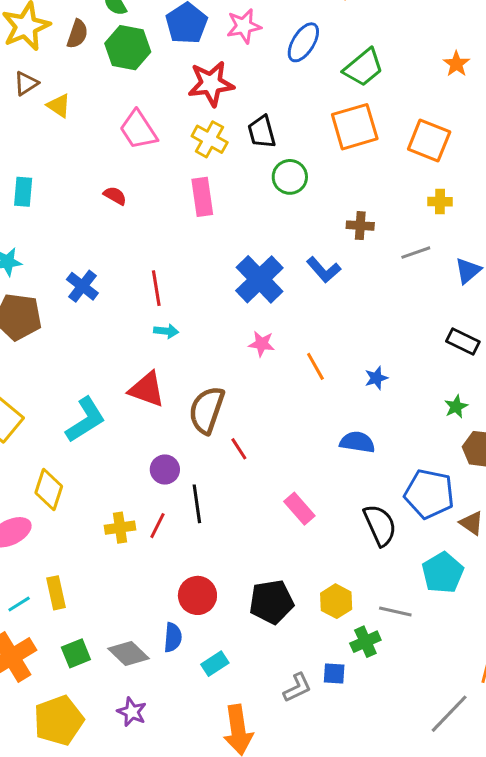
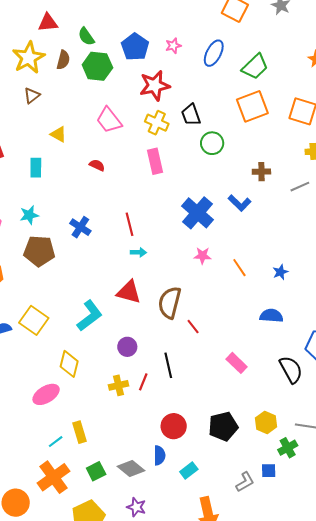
pink star: (244, 26) -> (173, 46), size x0.7
yellow triangle: (59, 106) -> (58, 134), moved
purple circle: (165, 469) -> (127, 347), moved

